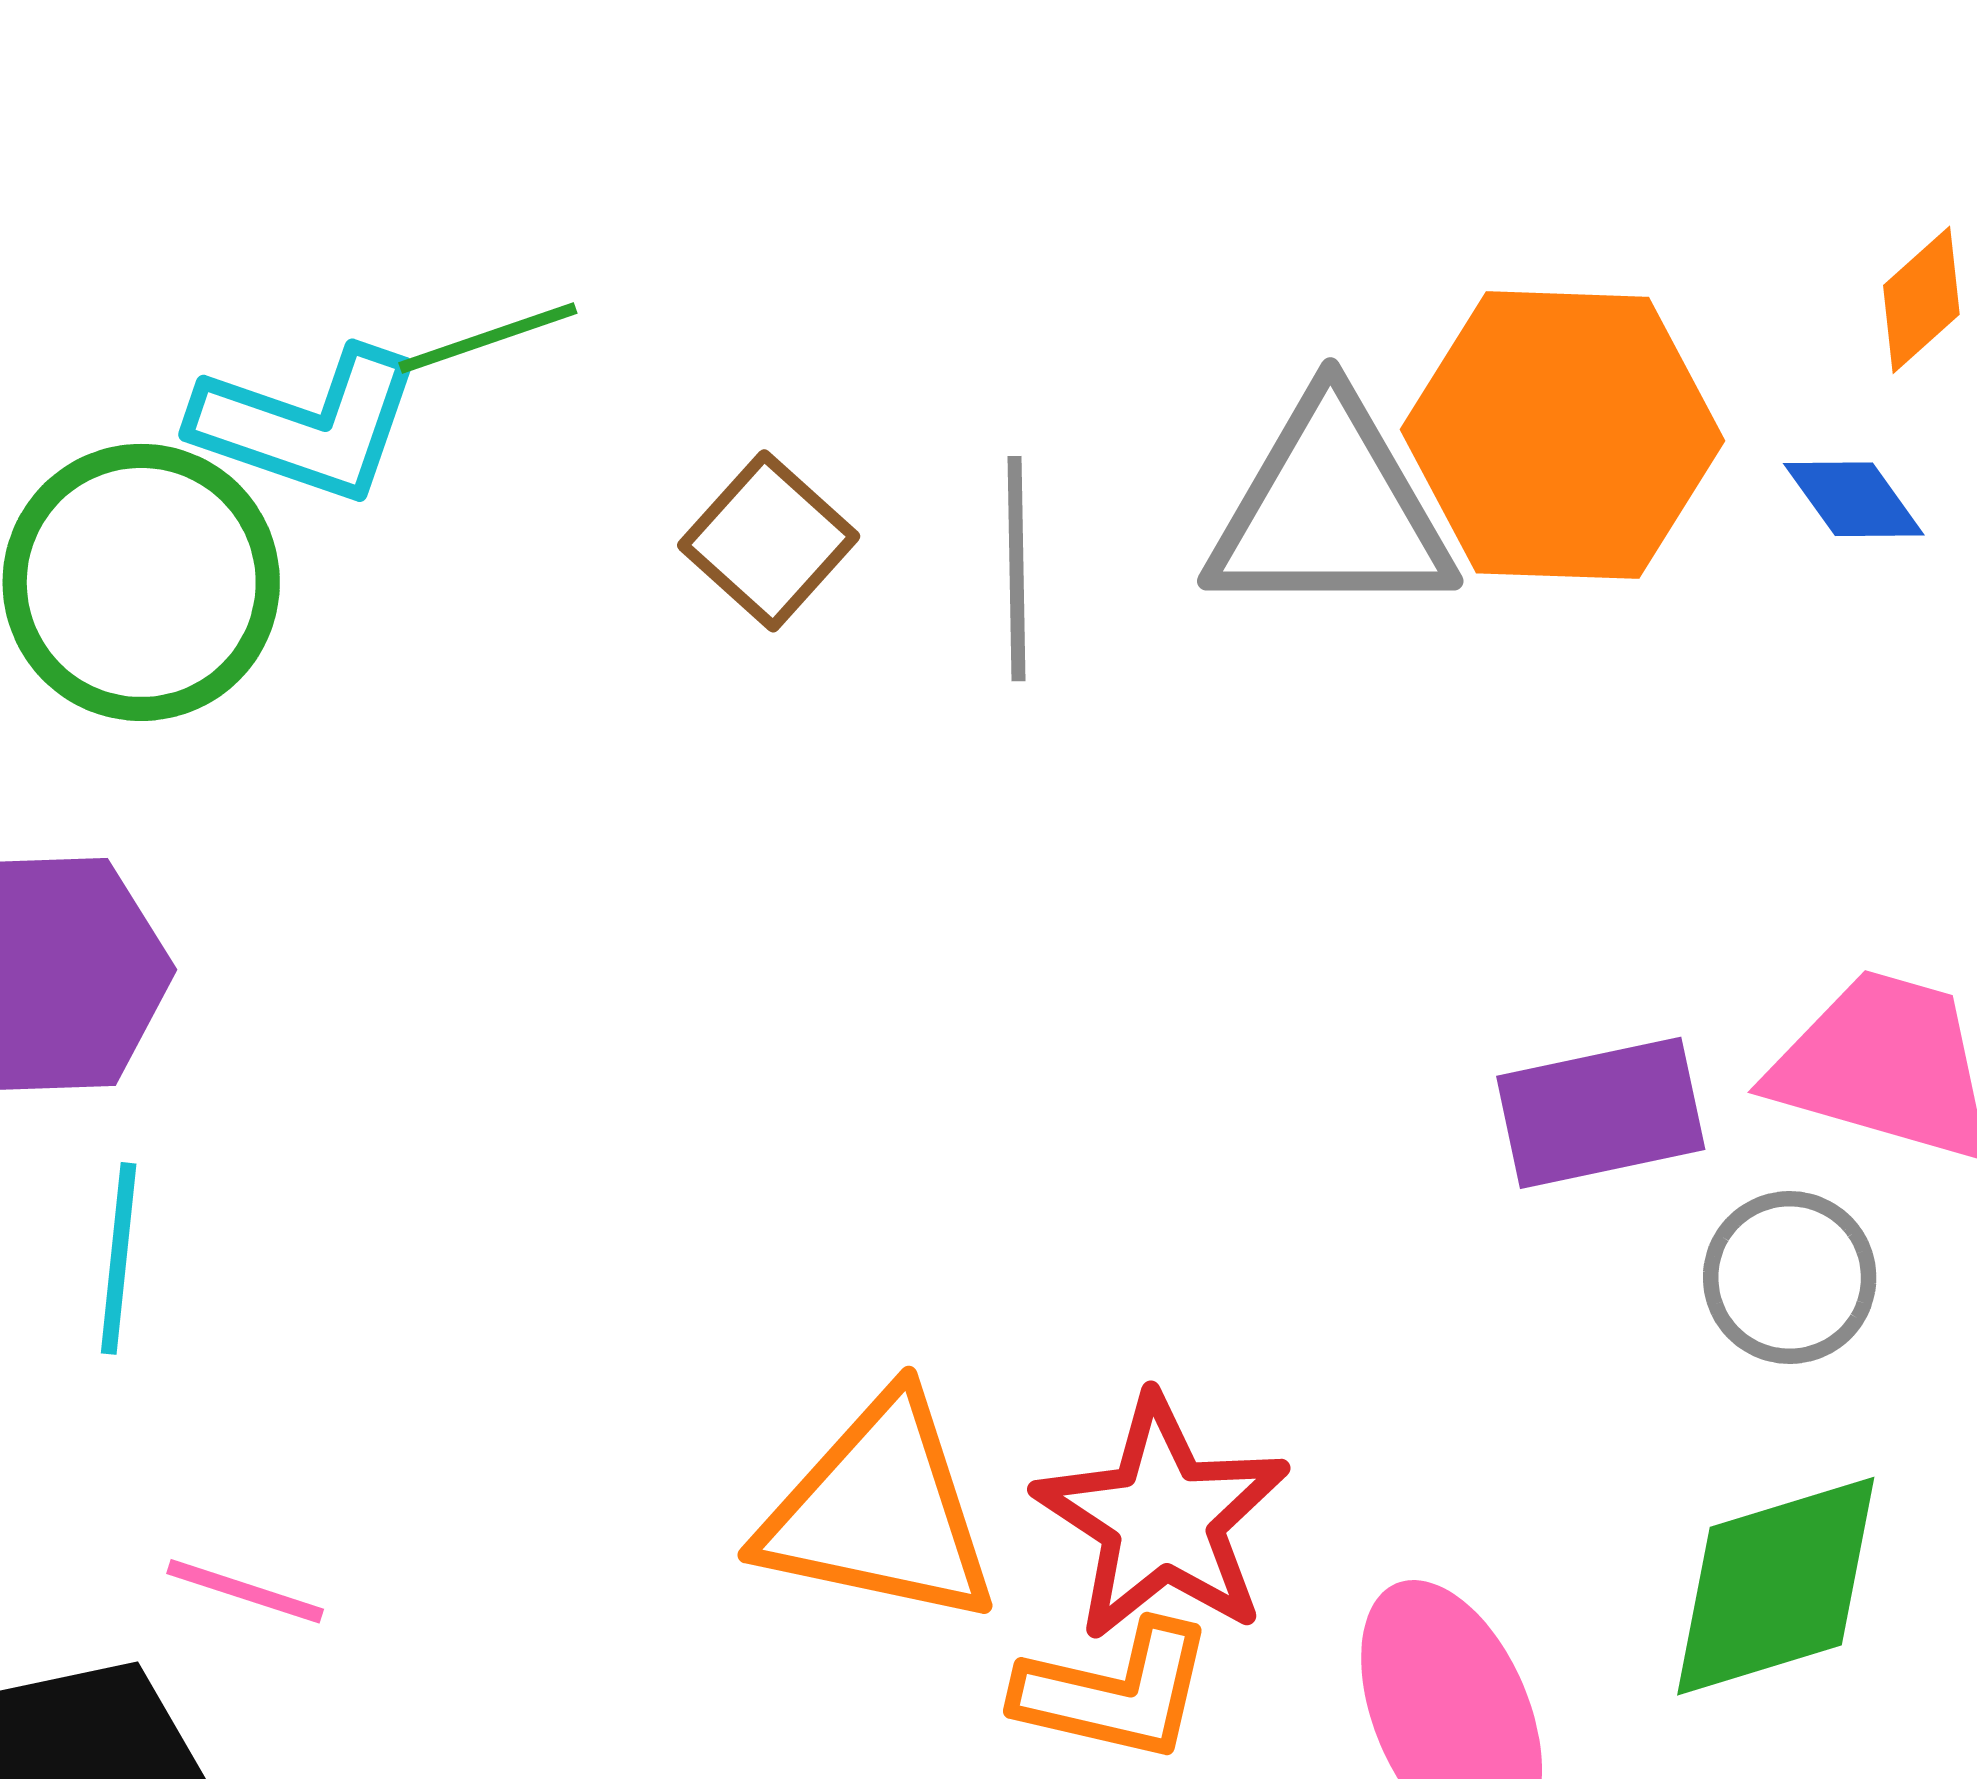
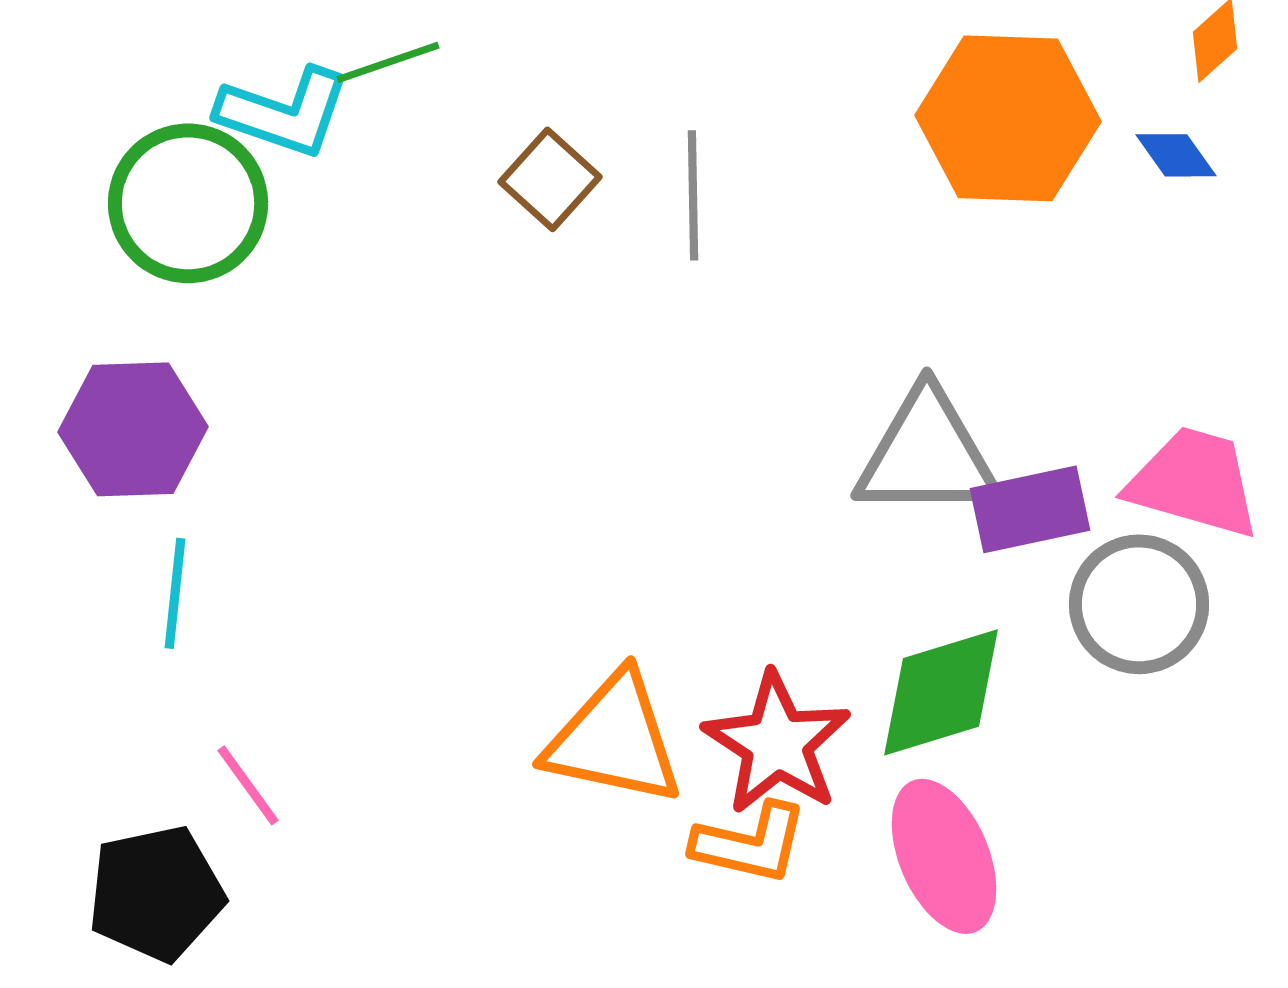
gray triangle: (1330, 510) -> (927, 454), moved
gray circle: (1790, 1278) -> (1139, 604), size x1.4
green diamond: (1776, 1586) -> (941, 692), moved
pink line: (245, 1591) -> (248, 785), turned 36

